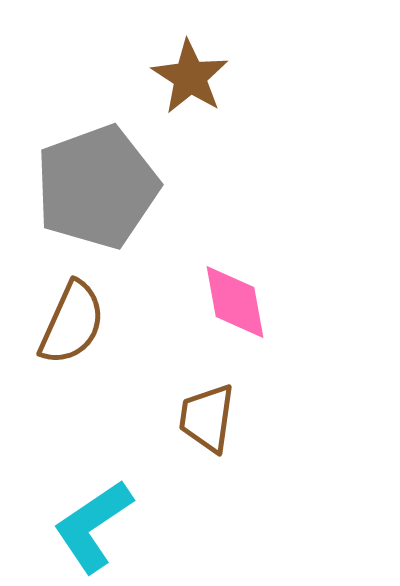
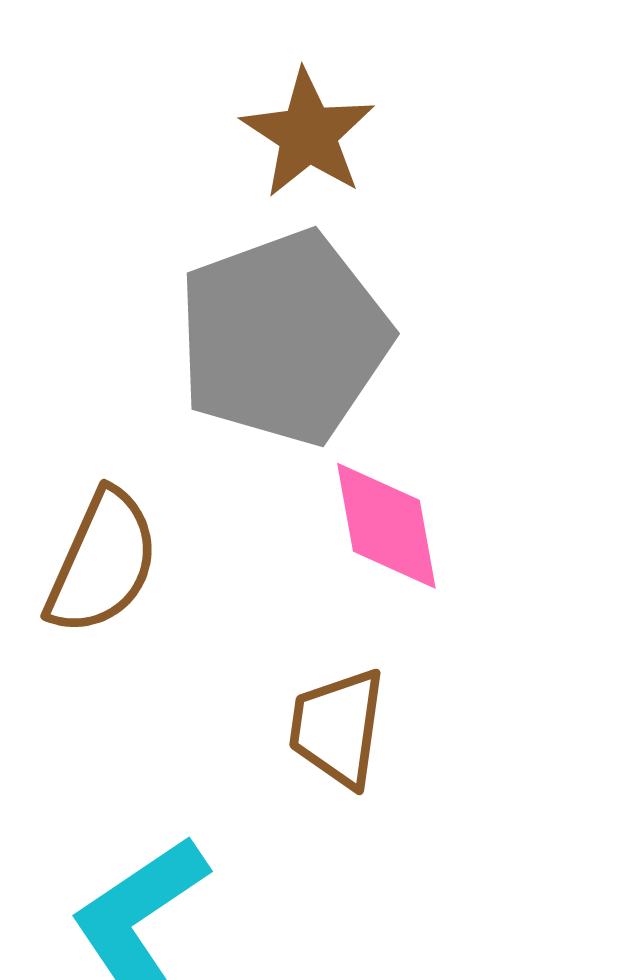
gray pentagon: (97, 187) -> (284, 338), moved

